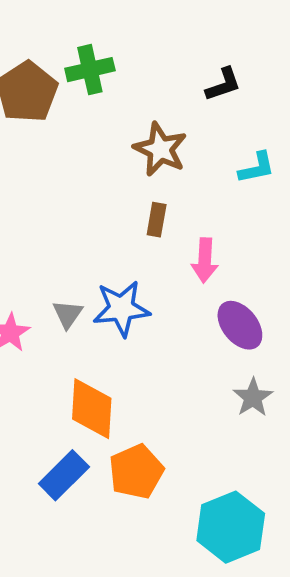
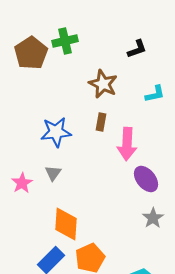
pink arrow: (205, 260) -> (127, 144), size x1.4
blue star: (121, 309) -> (56, 132), moved

